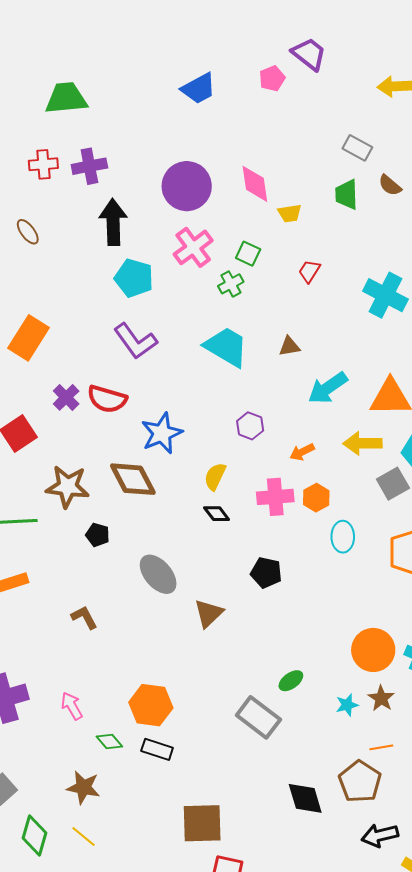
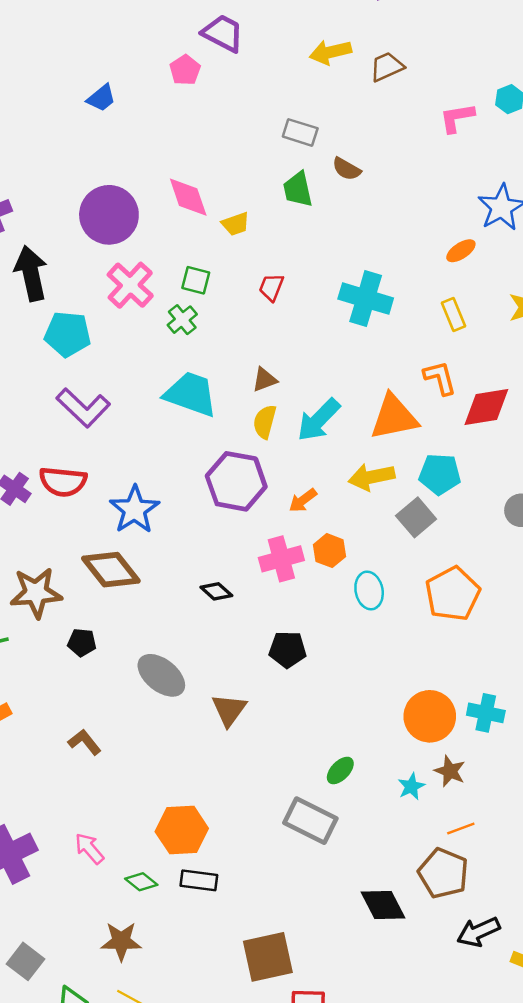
blue trapezoid: (199, 89) -> (101, 98), size x0.7
purple hexagon: (250, 426) -> (236, 481), size x1.8
yellow semicircle: (215, 476) -> (265, 422), moved

